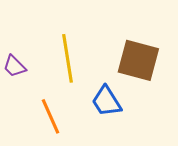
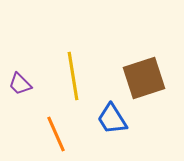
brown square: (138, 60) -> (144, 78), turned -33

